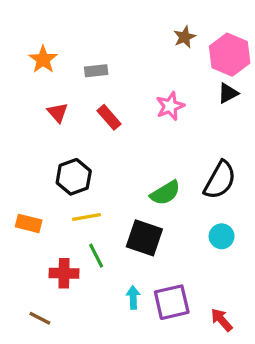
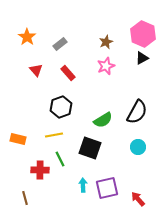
brown star: (185, 37) -> (106, 42), moved
gray rectangle: (96, 71) -> (60, 44), turned -32
black hexagon: (74, 177) -> (61, 107), moved
brown line: (40, 318) -> (25, 198), turned 48

